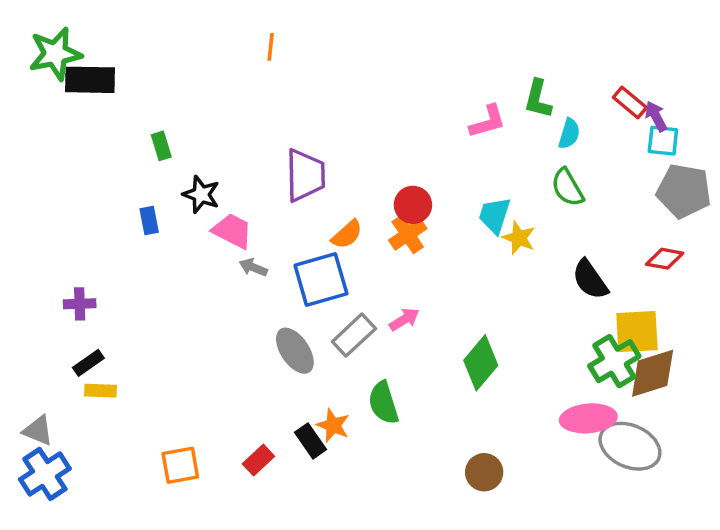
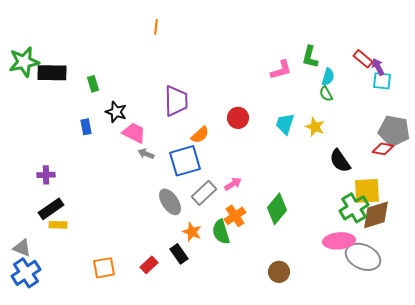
green star: (55, 54) -> (24, 62), moved
black rectangle: (90, 80) -> (52, 73), moved
green semicircle: (567, 188) -> (326, 94), moved, size x0.7
gray pentagon: (684, 191) -> (394, 131), moved
orange cross: (408, 234) -> (235, 216), moved
yellow star: (519, 238) -> (315, 127), moved
black rectangle: (88, 363) -> (51, 209), size x1.4
orange star: (333, 425) -> (192, 232), moved

